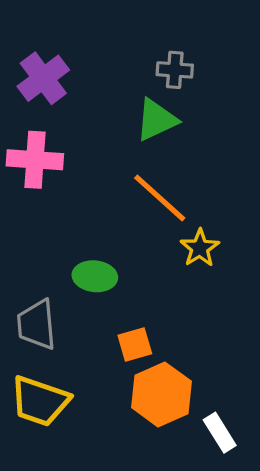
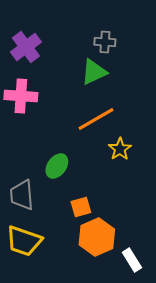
orange line: (160, 198) -> (96, 119), turned -72
green ellipse: (95, 276) -> (57, 166), turned -60

